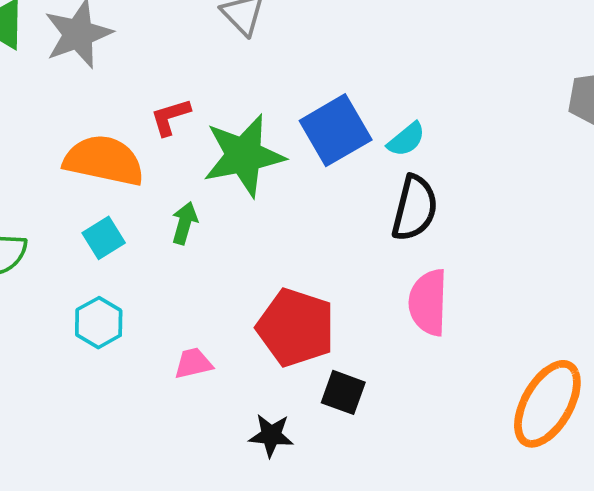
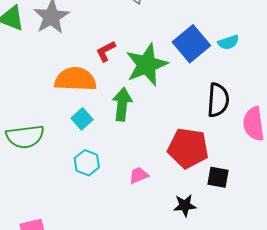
cyan semicircle: (406, 139) -> (228, 42), turned 30
black semicircle: (415, 208) -> (218, 100), moved
green arrow: (185, 223) -> (122, 104), size x1.5

